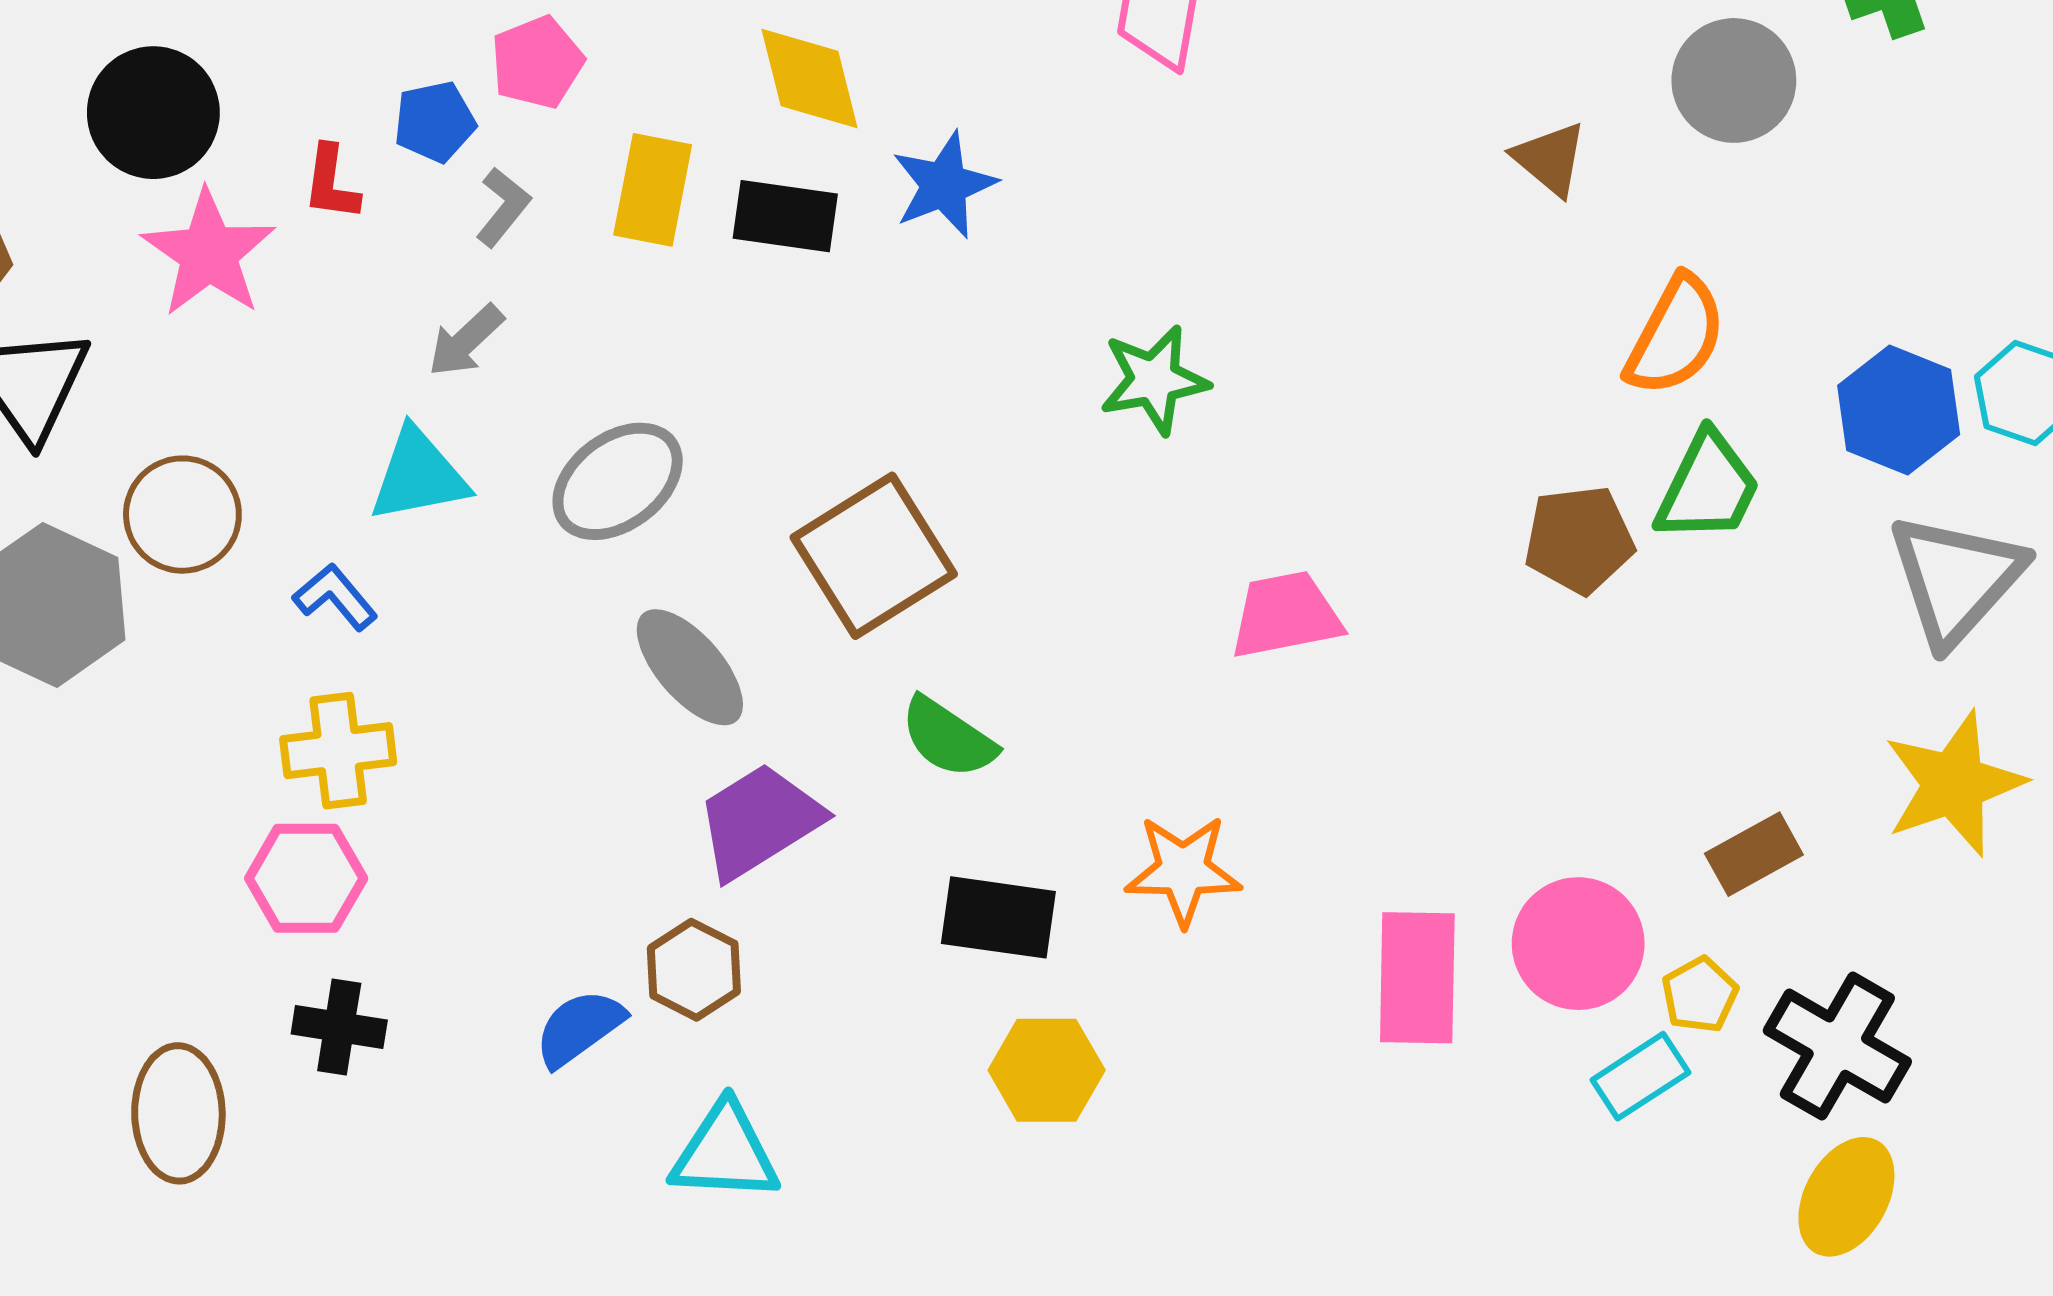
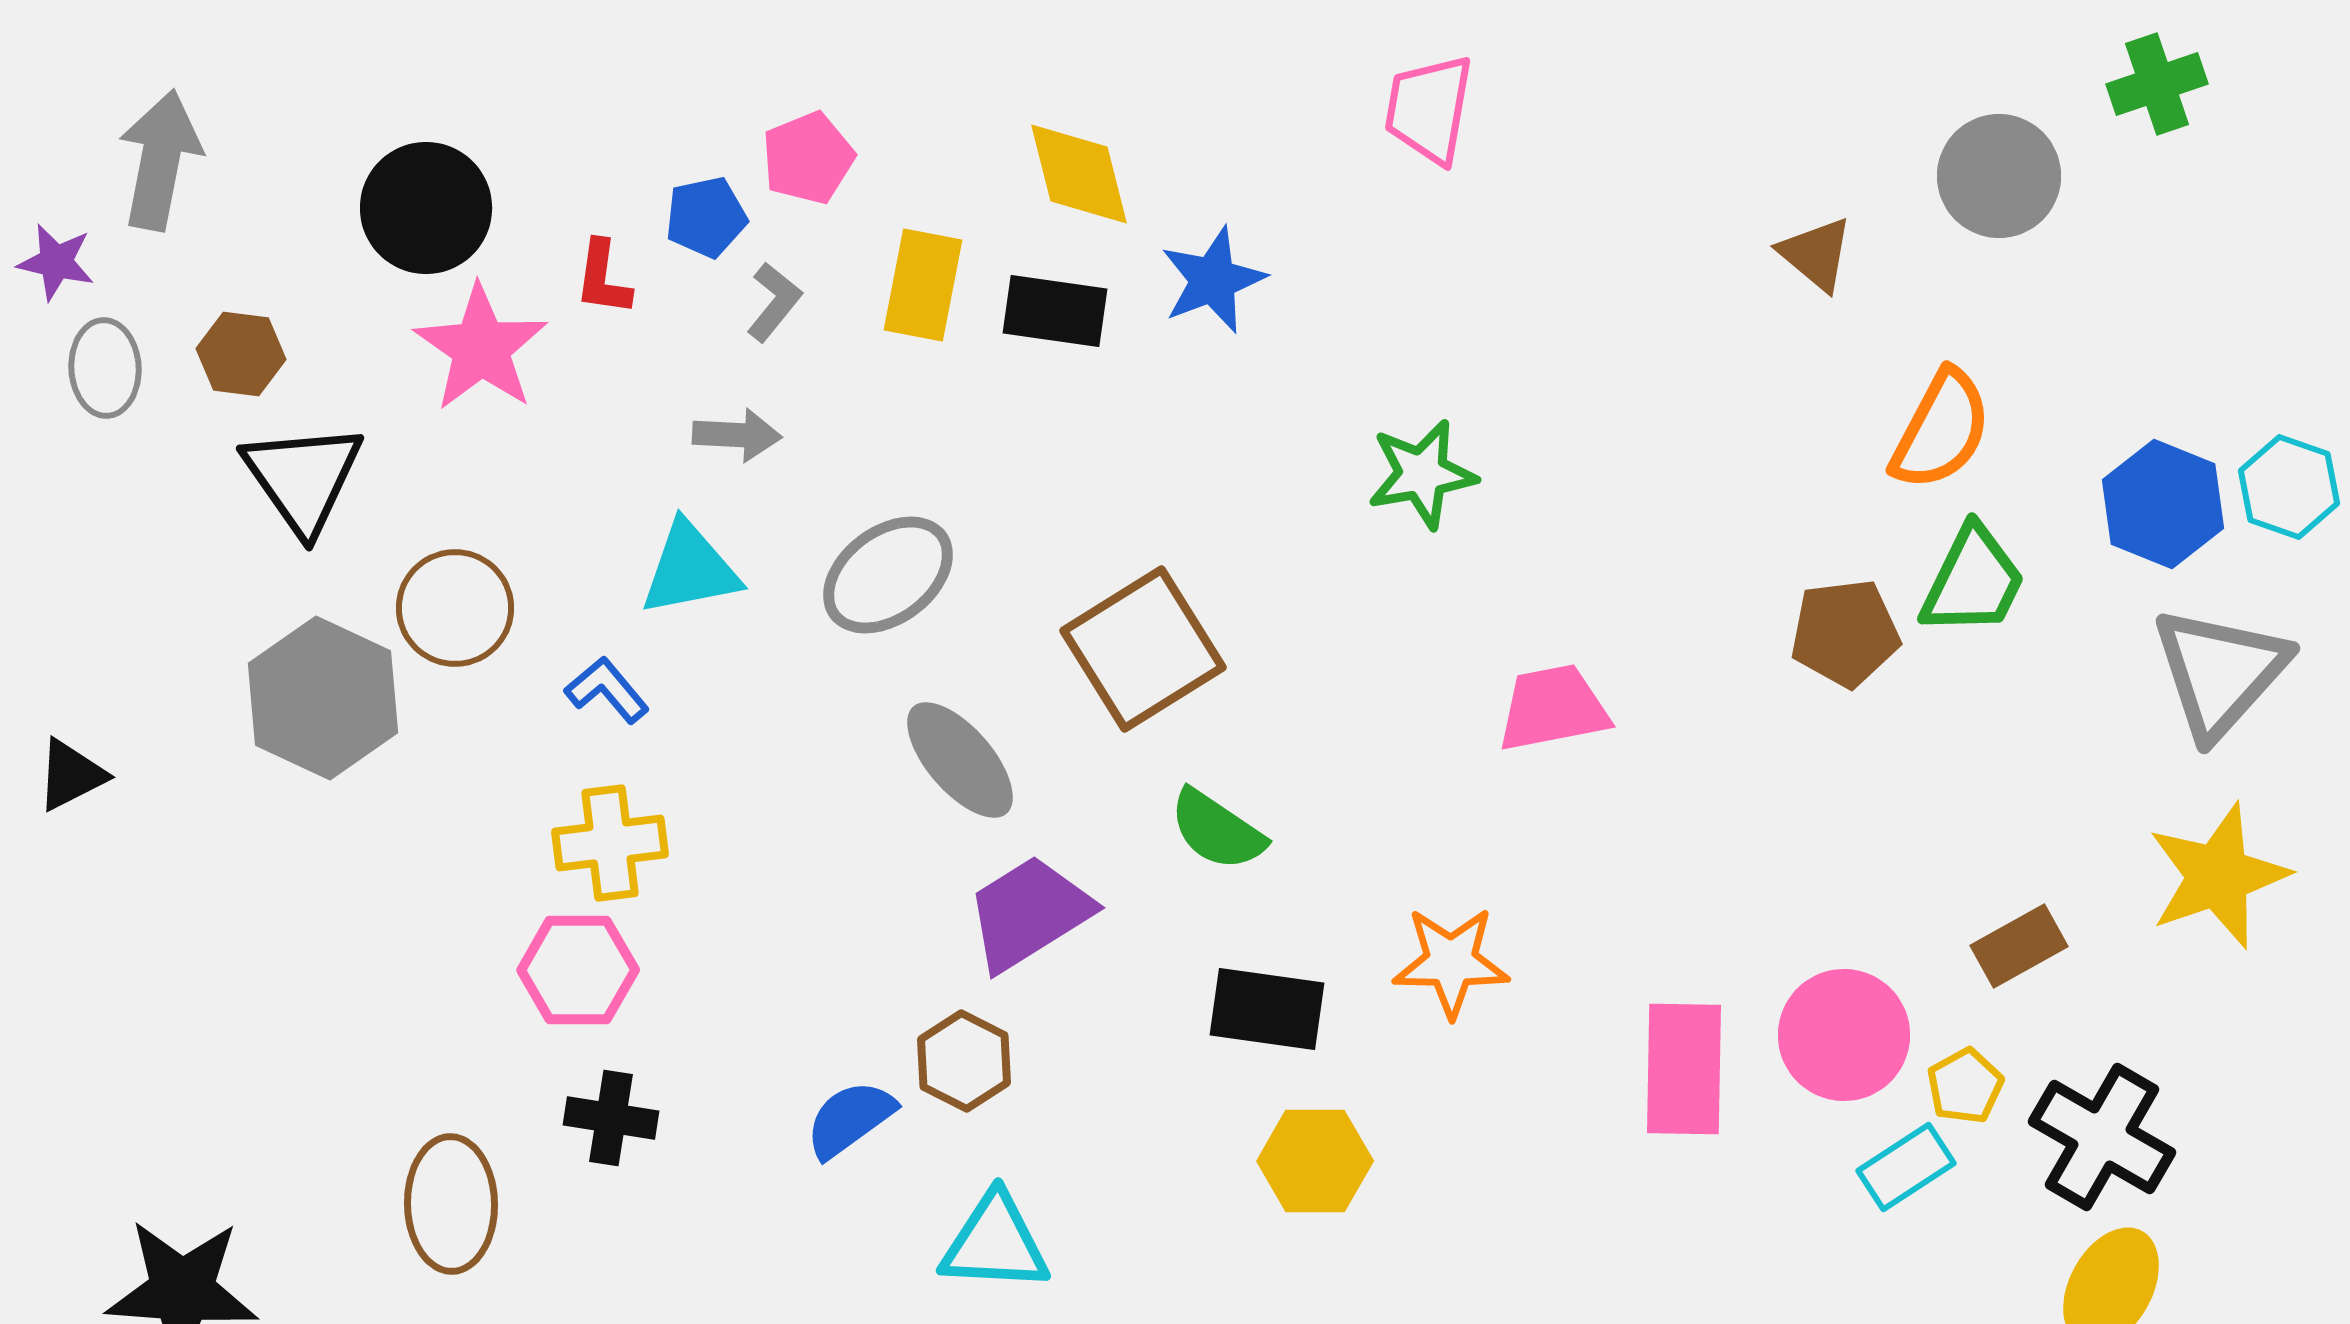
gray arrow: (466, 341) -> (737, 435), turned -134

